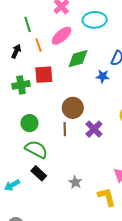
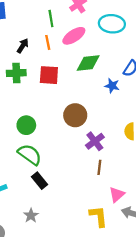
green line: (28, 24) -> (51, 19), moved
green cross: (21, 85) -> (16, 73), moved
brown line: (65, 129) -> (99, 167), moved
black rectangle: (39, 173) -> (40, 181), moved
gray star: (75, 182) -> (31, 215), moved

